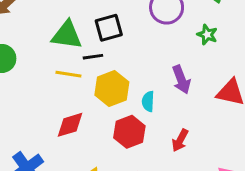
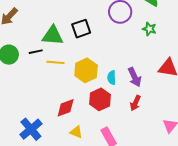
black line: (93, 57) -> (36, 52), moved
purple arrow: (181, 80) -> (135, 77), moved
red diamond: (70, 125) -> (66, 108), moved

